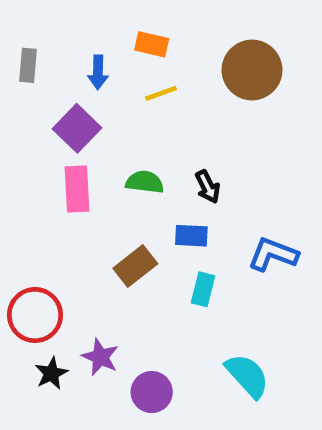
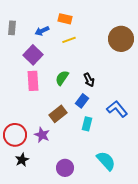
brown circle: (252, 70) -> (121, 39), moved
blue arrow: (98, 72) -> (42, 31), turned 64
green semicircle: (145, 182) -> (62, 78), turned -63
blue rectangle: (191, 236) -> (82, 101), turned -56
blue L-shape: (273, 254) -> (117, 109), turned 30
purple star: (100, 357) -> (42, 135), moved

